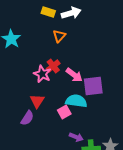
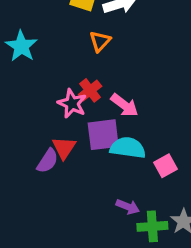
purple square: (93, 86) -> (103, 135), moved
pink square: (64, 112) -> (165, 166), moved
purple semicircle: (27, 118) -> (48, 161), moved

